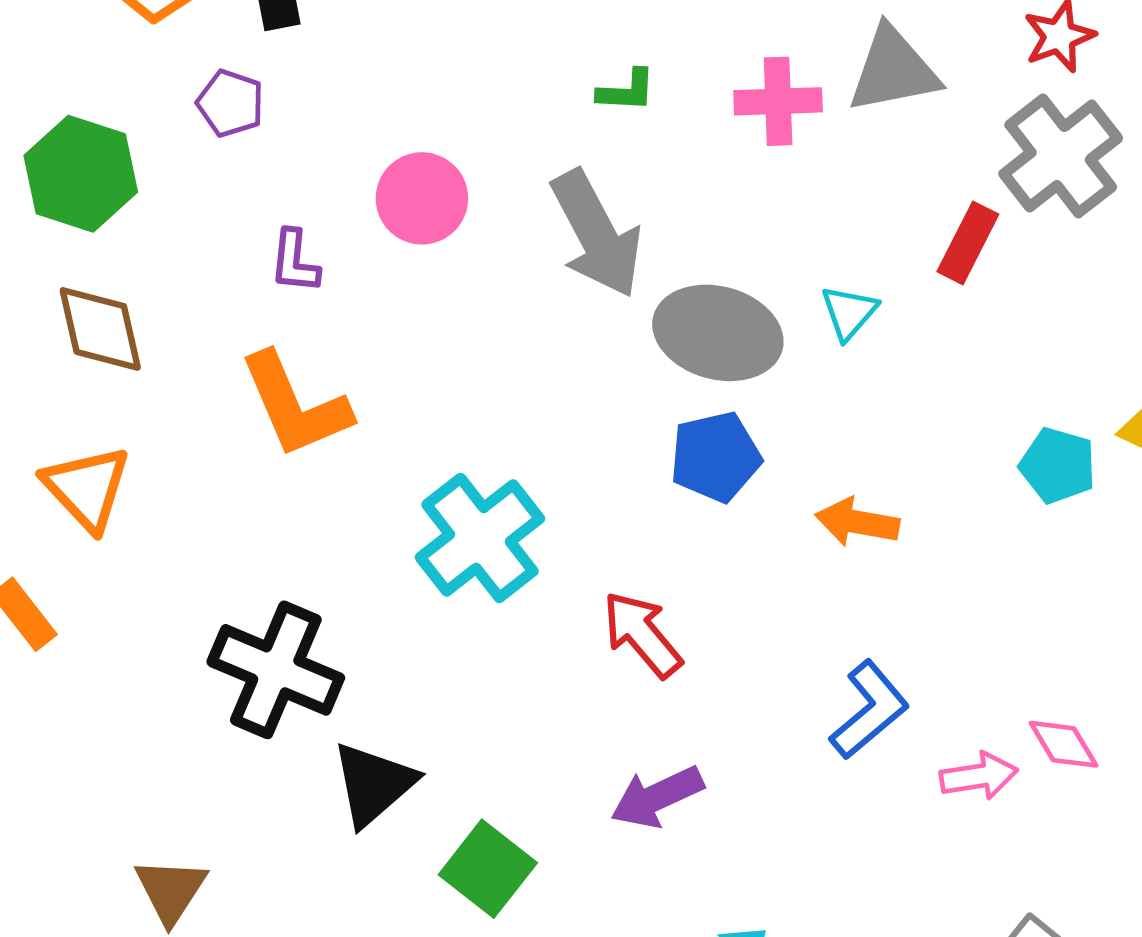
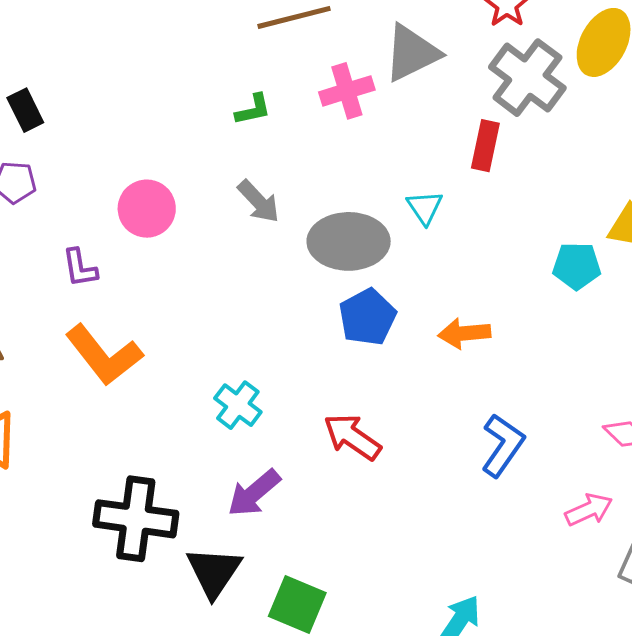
gray arrow: (596, 234) -> (259, 201), size x0.6
cyan cross: (480, 538) -> (238, 405), size x0.6
pink arrow: (979, 776) -> (589, 510), moved
purple arrow: (657, 797) -> (254, 493), moved

